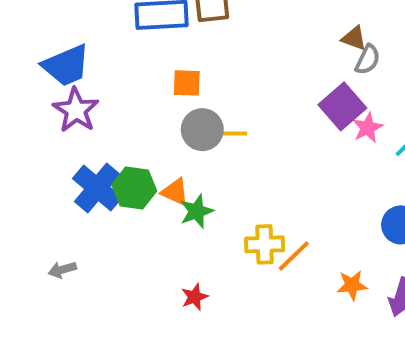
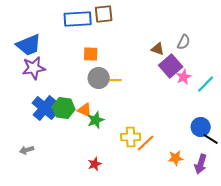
brown triangle: (354, 38) -> (158, 49), moved
purple star: (76, 110) -> (34, 68), turned 30

